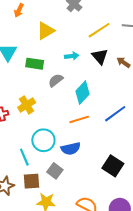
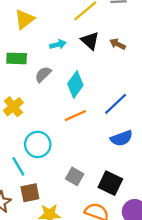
blue semicircle: (71, 149) -> (122, 138), moved
black square: (113, 166) -> (110, 183), moved
gray square: (55, 171) -> (75, 176), moved

